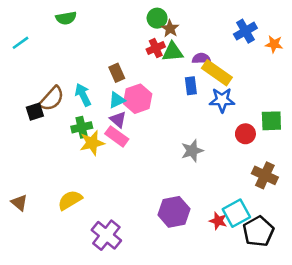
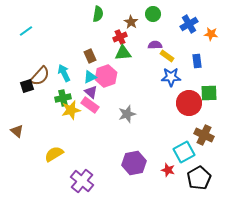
green semicircle: (66, 18) -> (98, 14), moved, turned -70
green circle: (157, 18) -> (153, 14), moved
cyan line: (21, 43) -> (26, 31), moved
green triangle: (173, 52) -> (123, 53), moved
yellow rectangle: (217, 73) -> (167, 56), size x0.6
blue rectangle: (191, 86) -> (197, 61), moved
red circle: (245, 134) -> (189, 103), size x1.6
gray star: (192, 151) -> (127, 114), moved
brown triangle: (19, 203) -> (17, 131), moved
cyan square: (236, 213) -> (184, 152), moved

